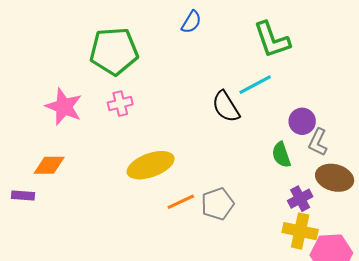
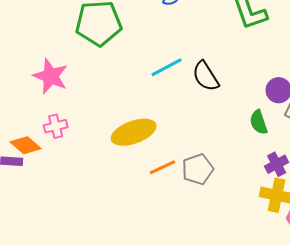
cyan line: (255, 85) -> (167, 67), moved
pink cross: (120, 104) -> (56, 126), moved
orange diamond: (49, 165) -> (26, 145), moved, turned 40

